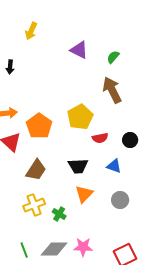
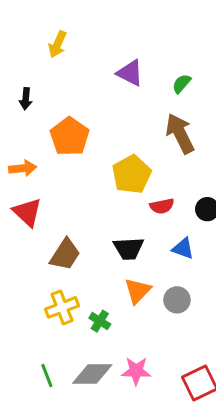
orange pentagon: (39, 126) -> (70, 137), moved
gray circle: (120, 200) -> (177, 300), moved

